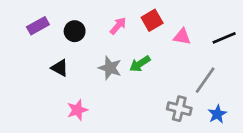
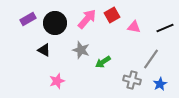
pink arrow: (118, 26) -> (87, 19), size x1.5
black circle: (75, 31) -> (55, 23), size x1.5
green arrow: (140, 64) -> (103, 62), moved

